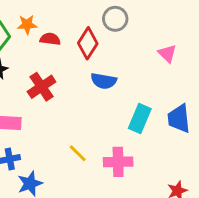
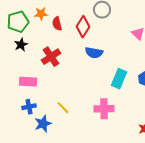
red semicircle: (50, 39) -> (57, 24), turned -112
yellow line: (78, 153) -> (63, 108), moved

